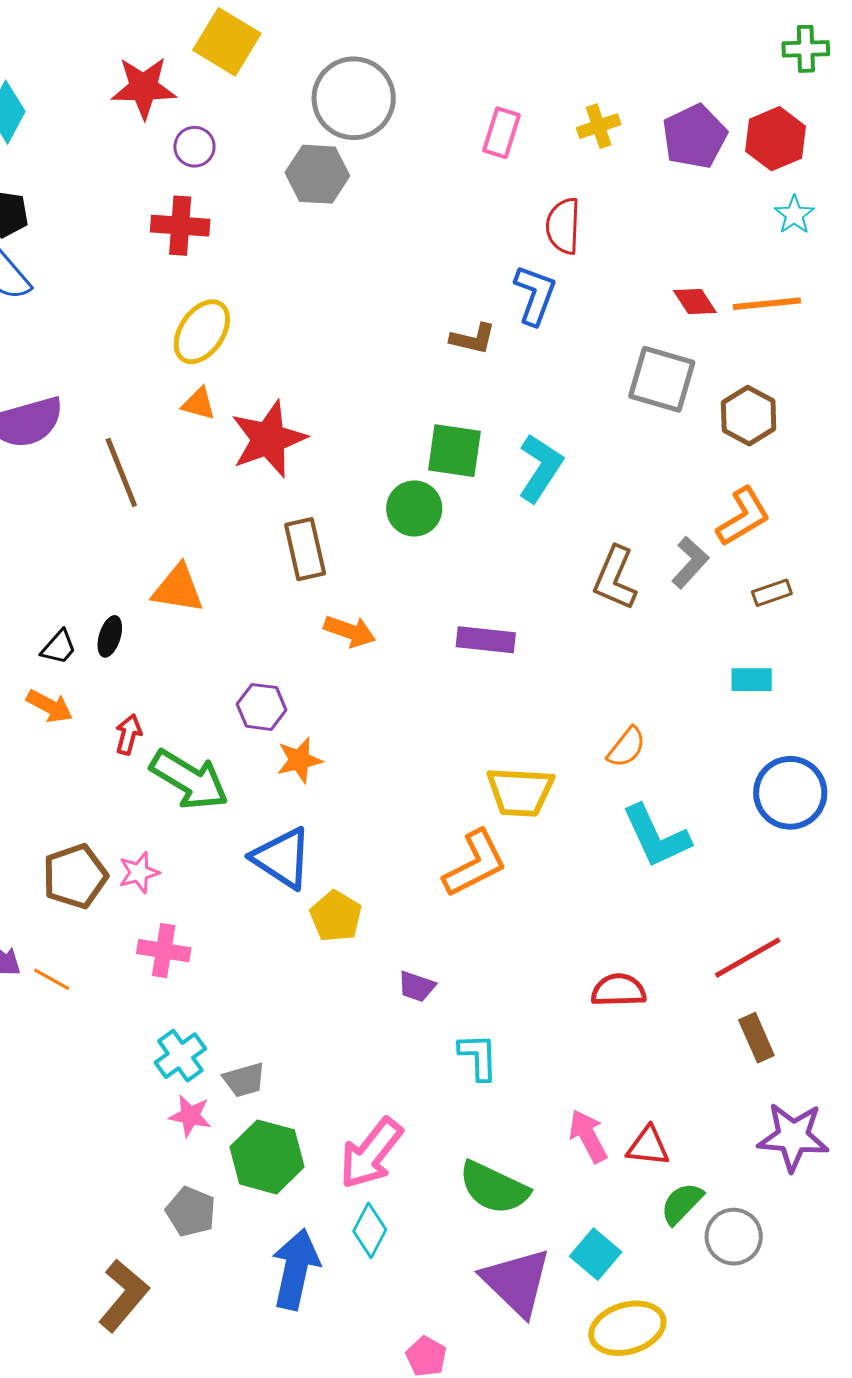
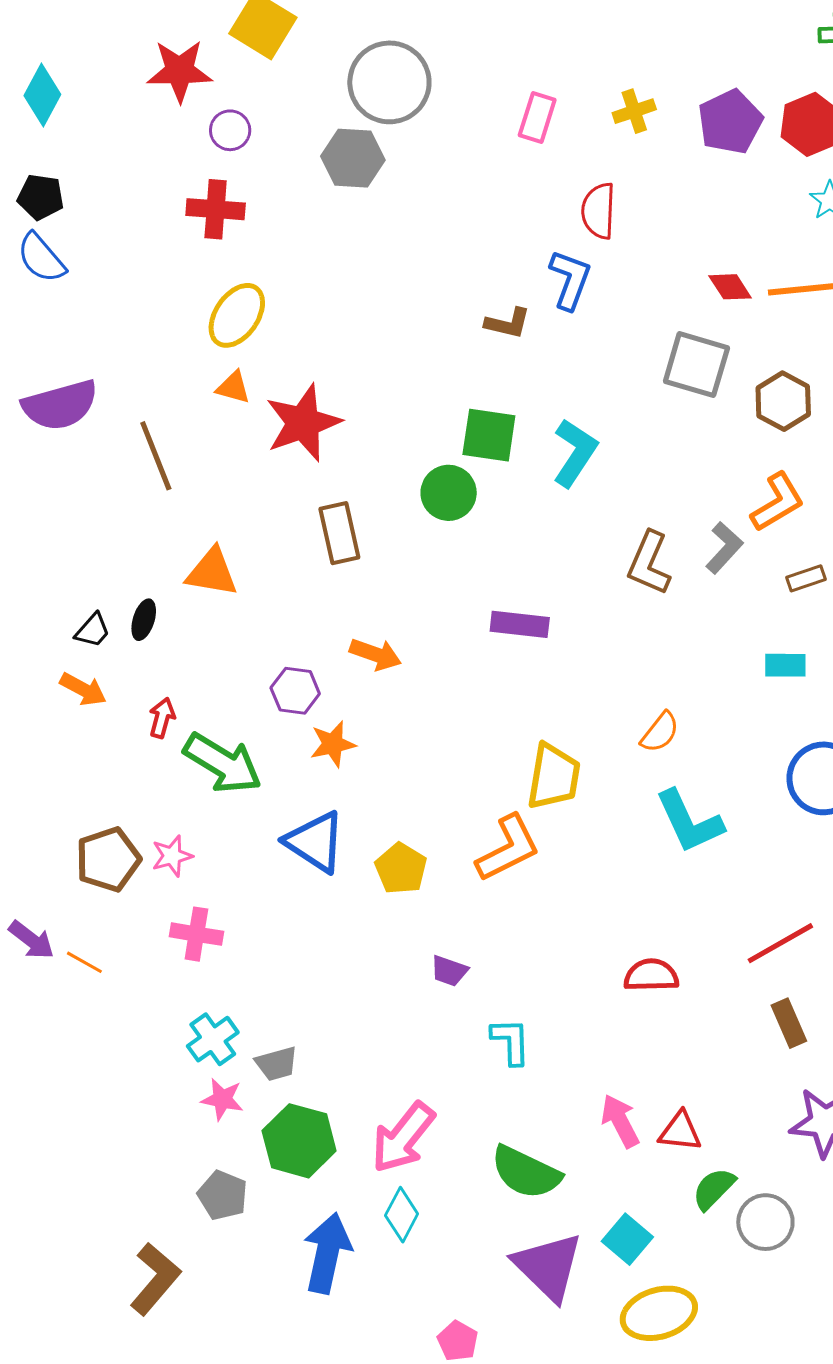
orange arrow: (350, 631) -> (375, 654), moved
yellow trapezoid: (520, 792) -> (554, 777), turned -84
yellow pentagon: (336, 916) -> (401, 869), moved

